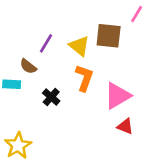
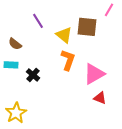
purple line: (46, 43) -> (38, 21), moved, turned -63
brown semicircle: (28, 66) -> (15, 44), moved
black cross: (51, 97) -> (33, 75), moved

